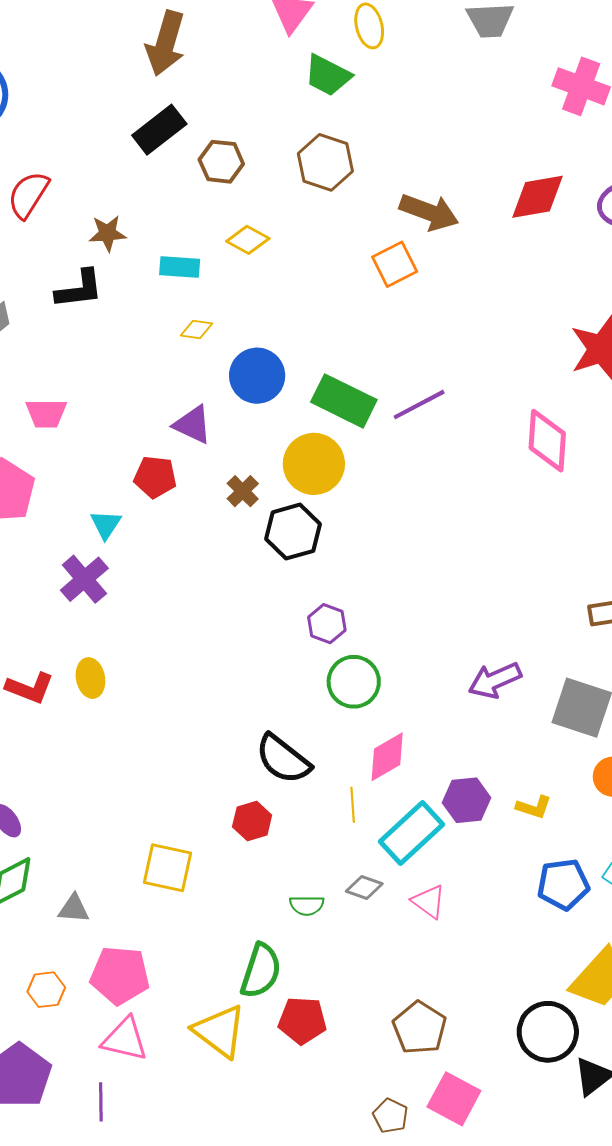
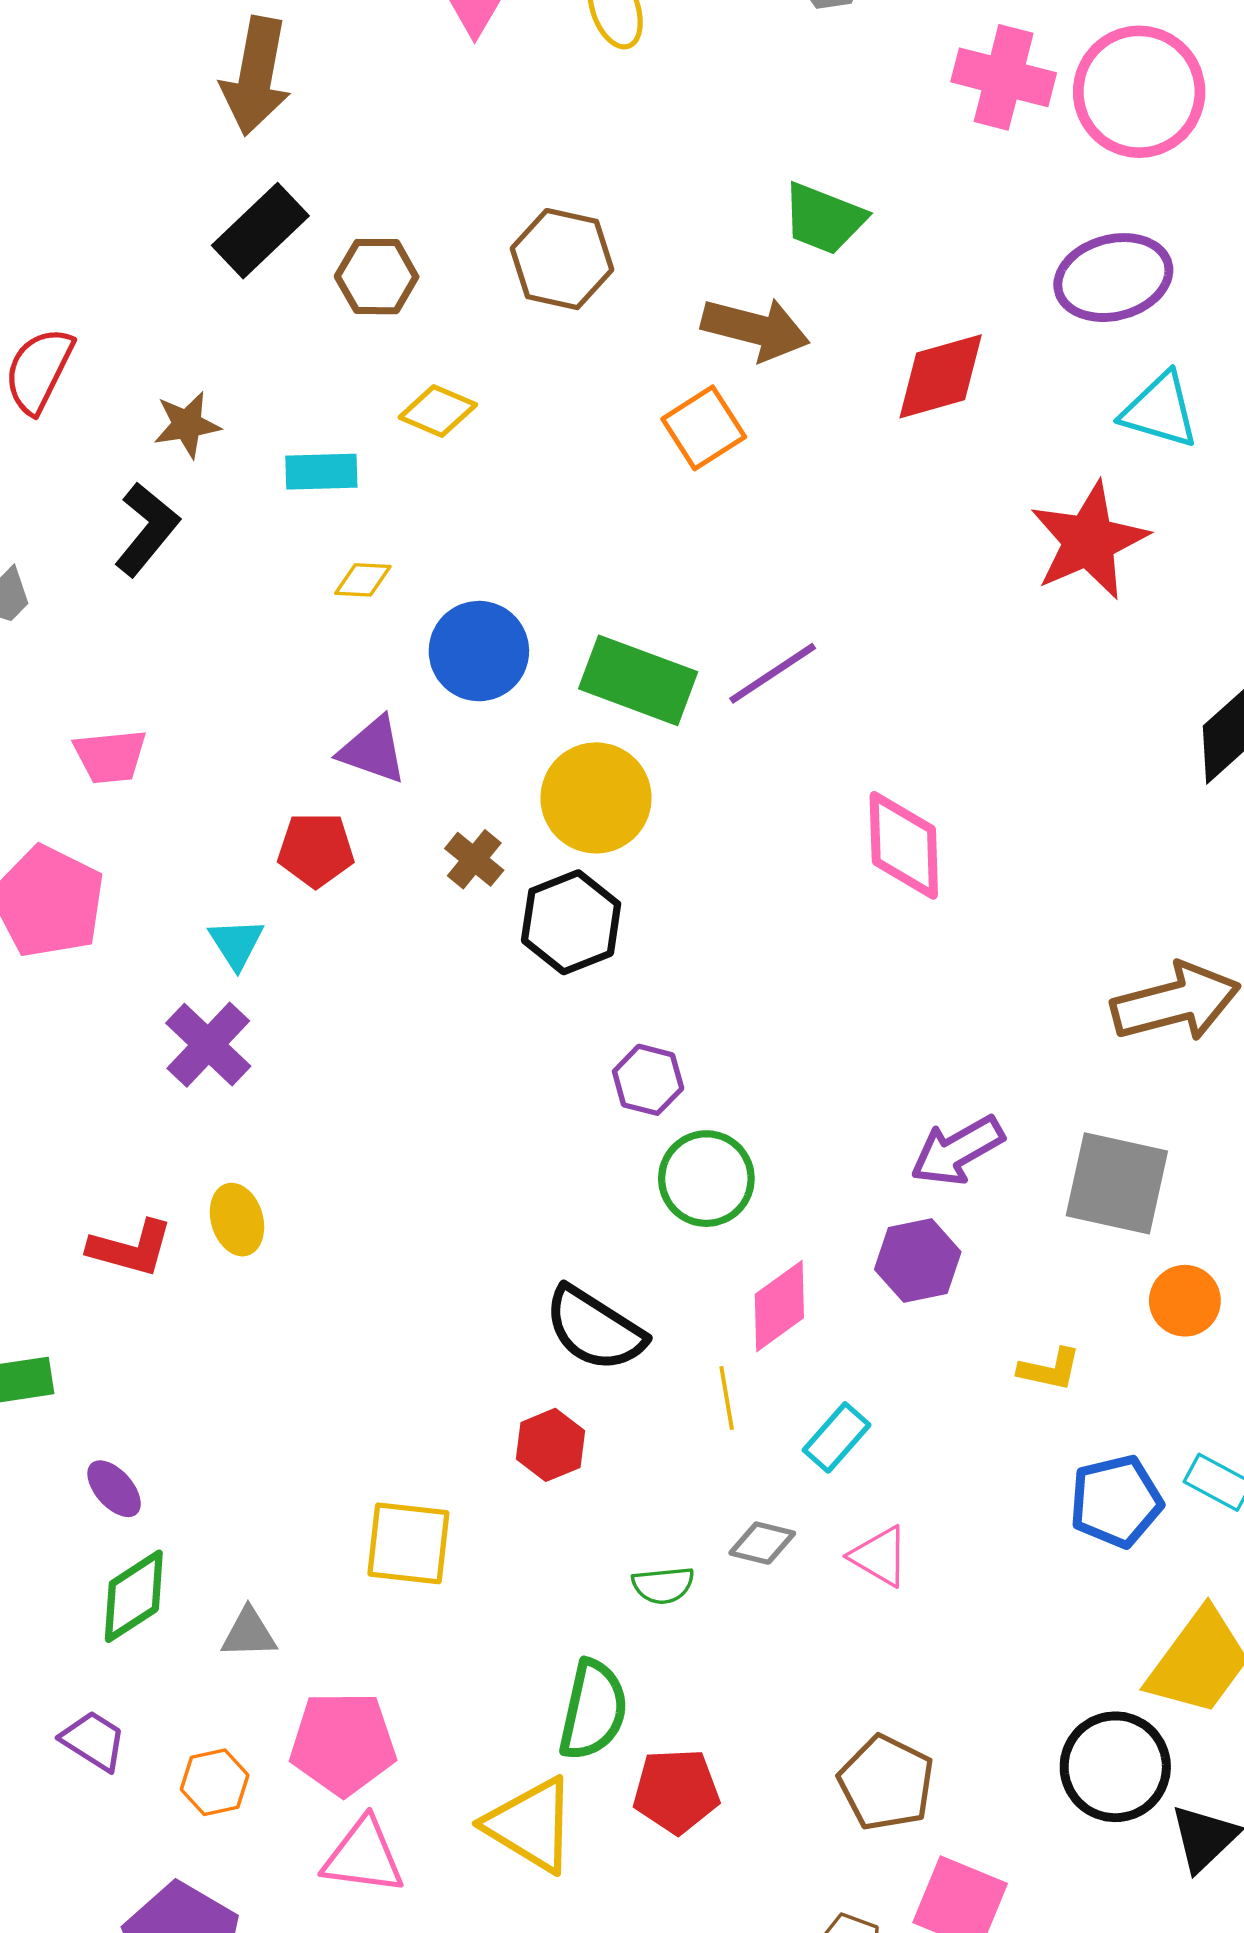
green trapezoid: (328, 75) -> (824, 219), moved
red diamond: (538, 197) -> (941, 376), moved
black L-shape: (79, 289) -> (147, 529), turned -38
pink diamond: (547, 441) -> (904, 845), moved
purple hexagon: (467, 800) -> (918, 1261), moved
cyan rectangle: (412, 833) -> (837, 1437), size x0.6

